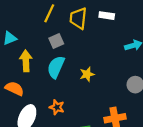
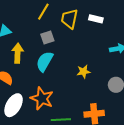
yellow star: (87, 74) -> (84, 72), moved
orange star: (57, 107) -> (42, 98), size x1.6

